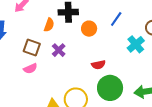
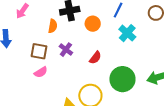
cyan cross: (136, 44) -> (127, 33), moved
red semicircle: (98, 65) -> (95, 58), moved, turned -32

